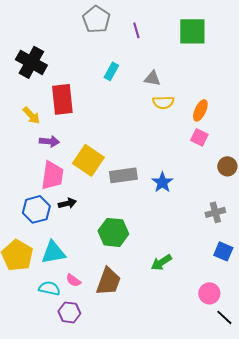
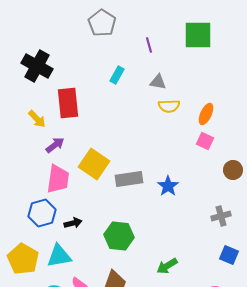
purple line: (136, 30) -> (149, 45), moved
purple arrow: (49, 141) -> (55, 145), turned -42
black arrow: (67, 203) -> (73, 223), moved

